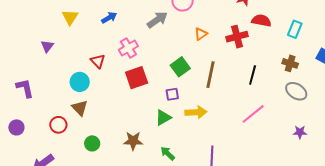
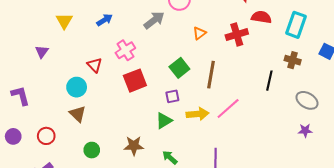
cyan rectangle: (295, 29) -> (296, 25), size x1.4
black line: (253, 75) -> (269, 81), moved
gray ellipse: (296, 91) -> (307, 100), moved
pink line: (253, 114) -> (228, 109), moved
red circle: (58, 125) -> (46, 136), moved

